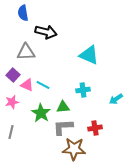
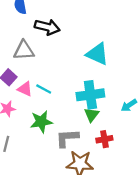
cyan cross: (83, 90) -> (90, 95), size x1.6
green triangle: (63, 107) -> (92, 115), moved, turned -48
green star: (41, 113) -> (41, 122), turned 30

